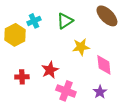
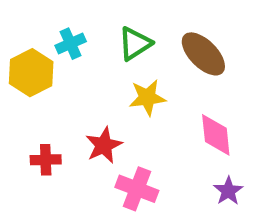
brown ellipse: (107, 16) -> (203, 54), moved
yellow star: (81, 47) -> (147, 98), moved
purple star: (100, 92) -> (228, 191), moved

